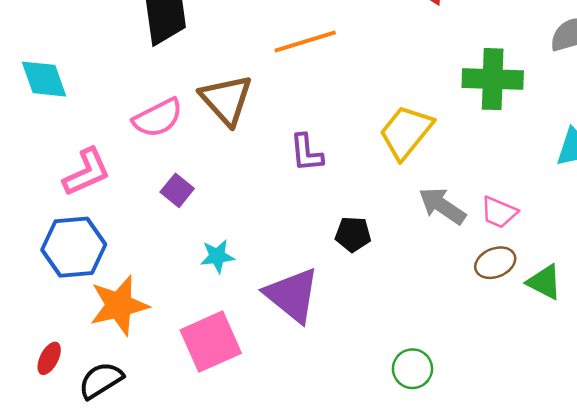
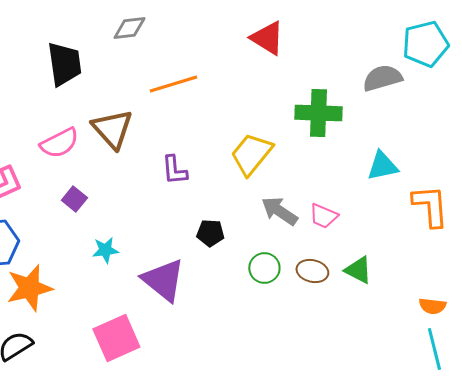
brown ellipse: (495, 263) -> (312, 271), moved, turned 36
pink square: (211, 342) -> (116, 338), moved
green circle: (412, 369) -> (264, 268), moved

